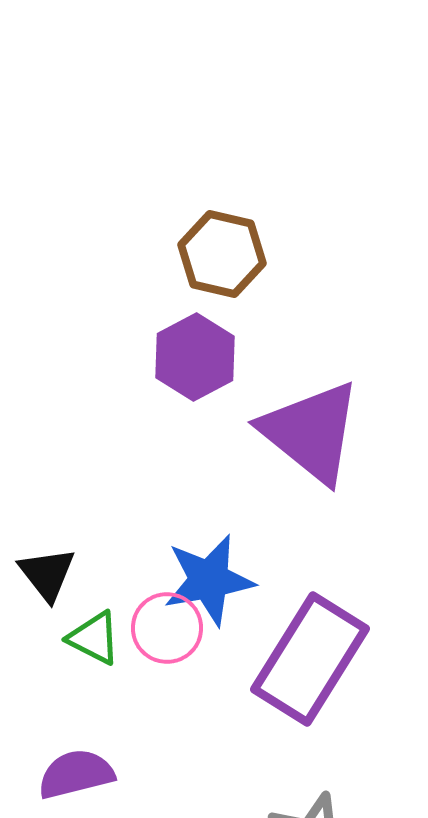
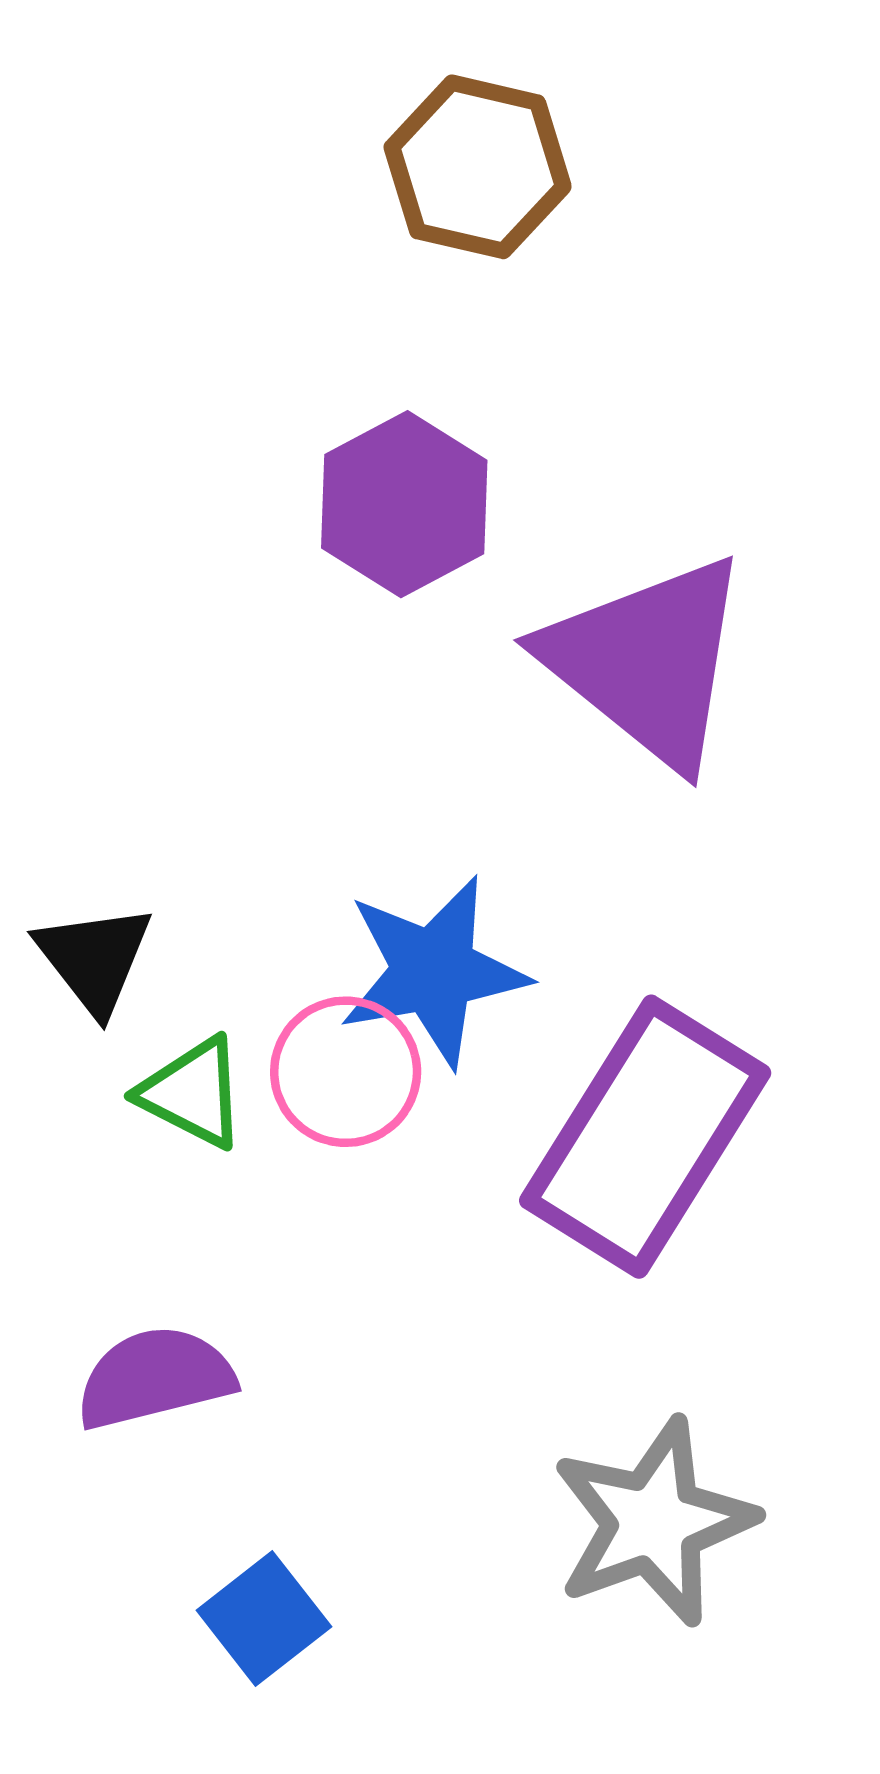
brown hexagon: (222, 254) -> (478, 167), moved

